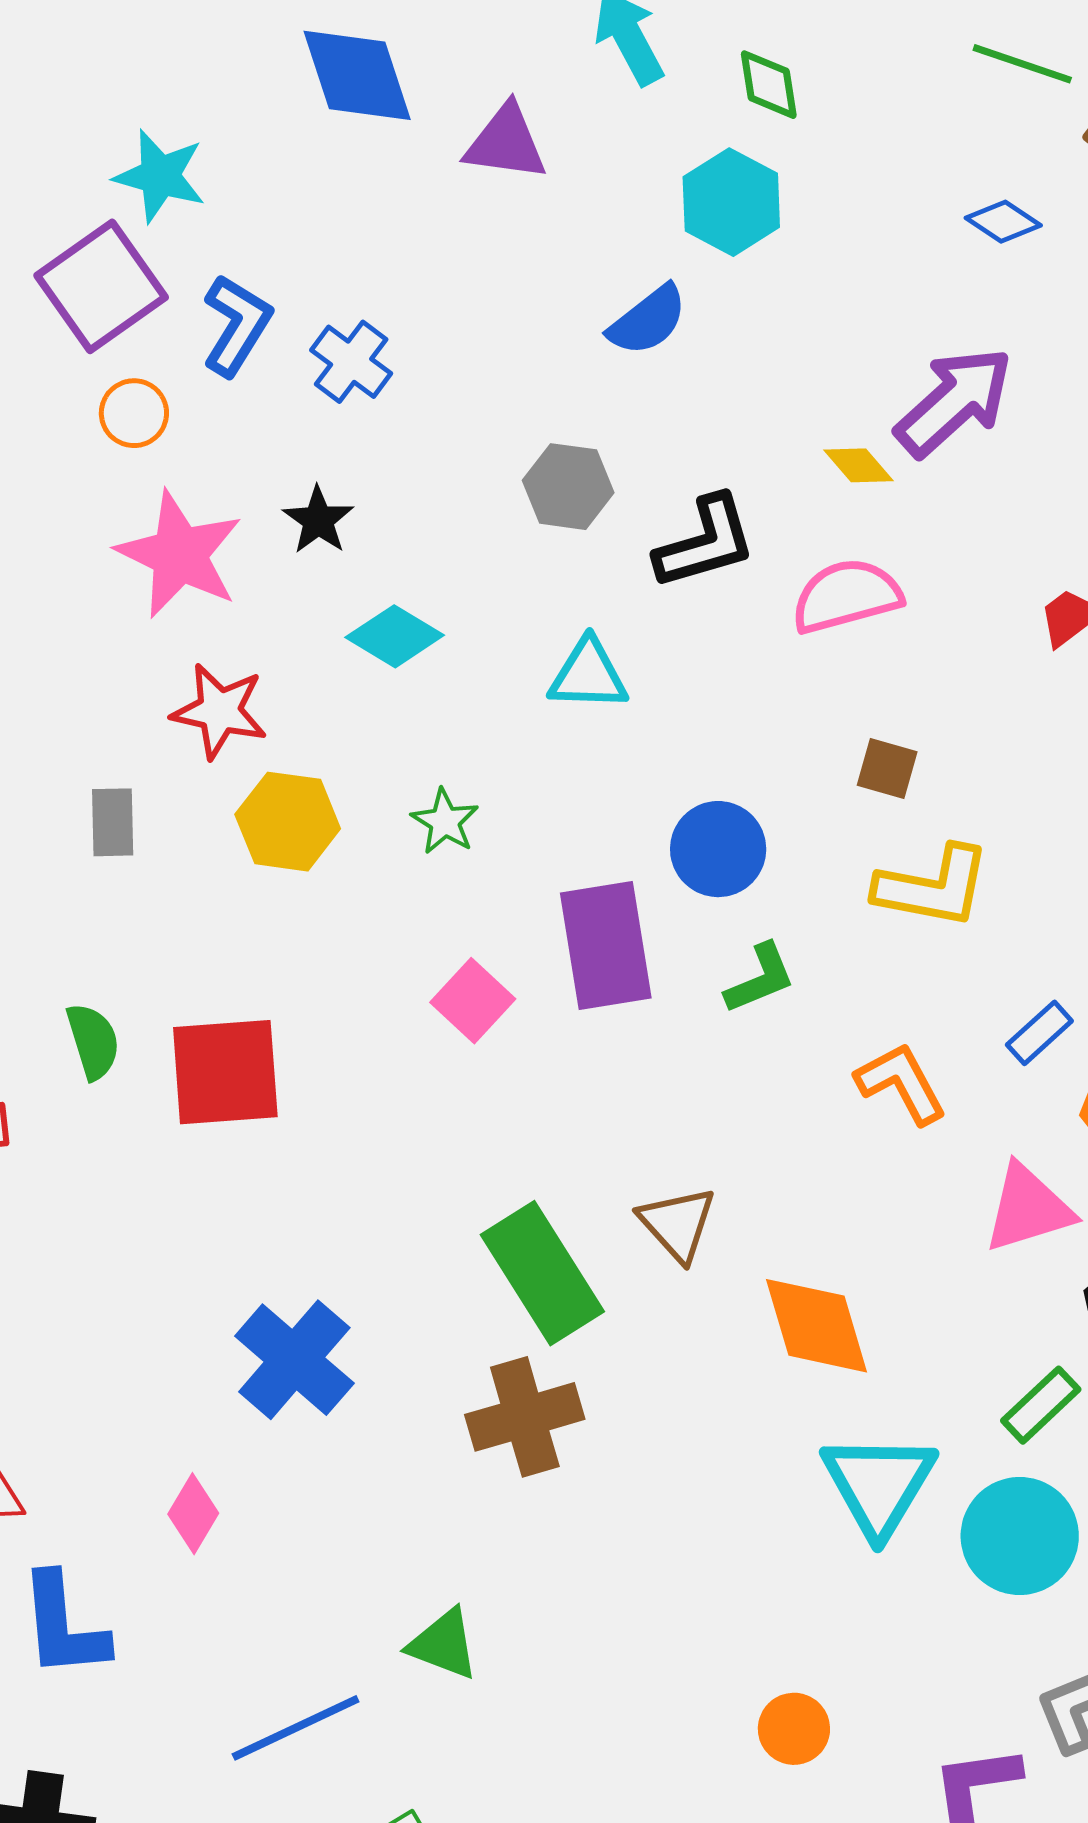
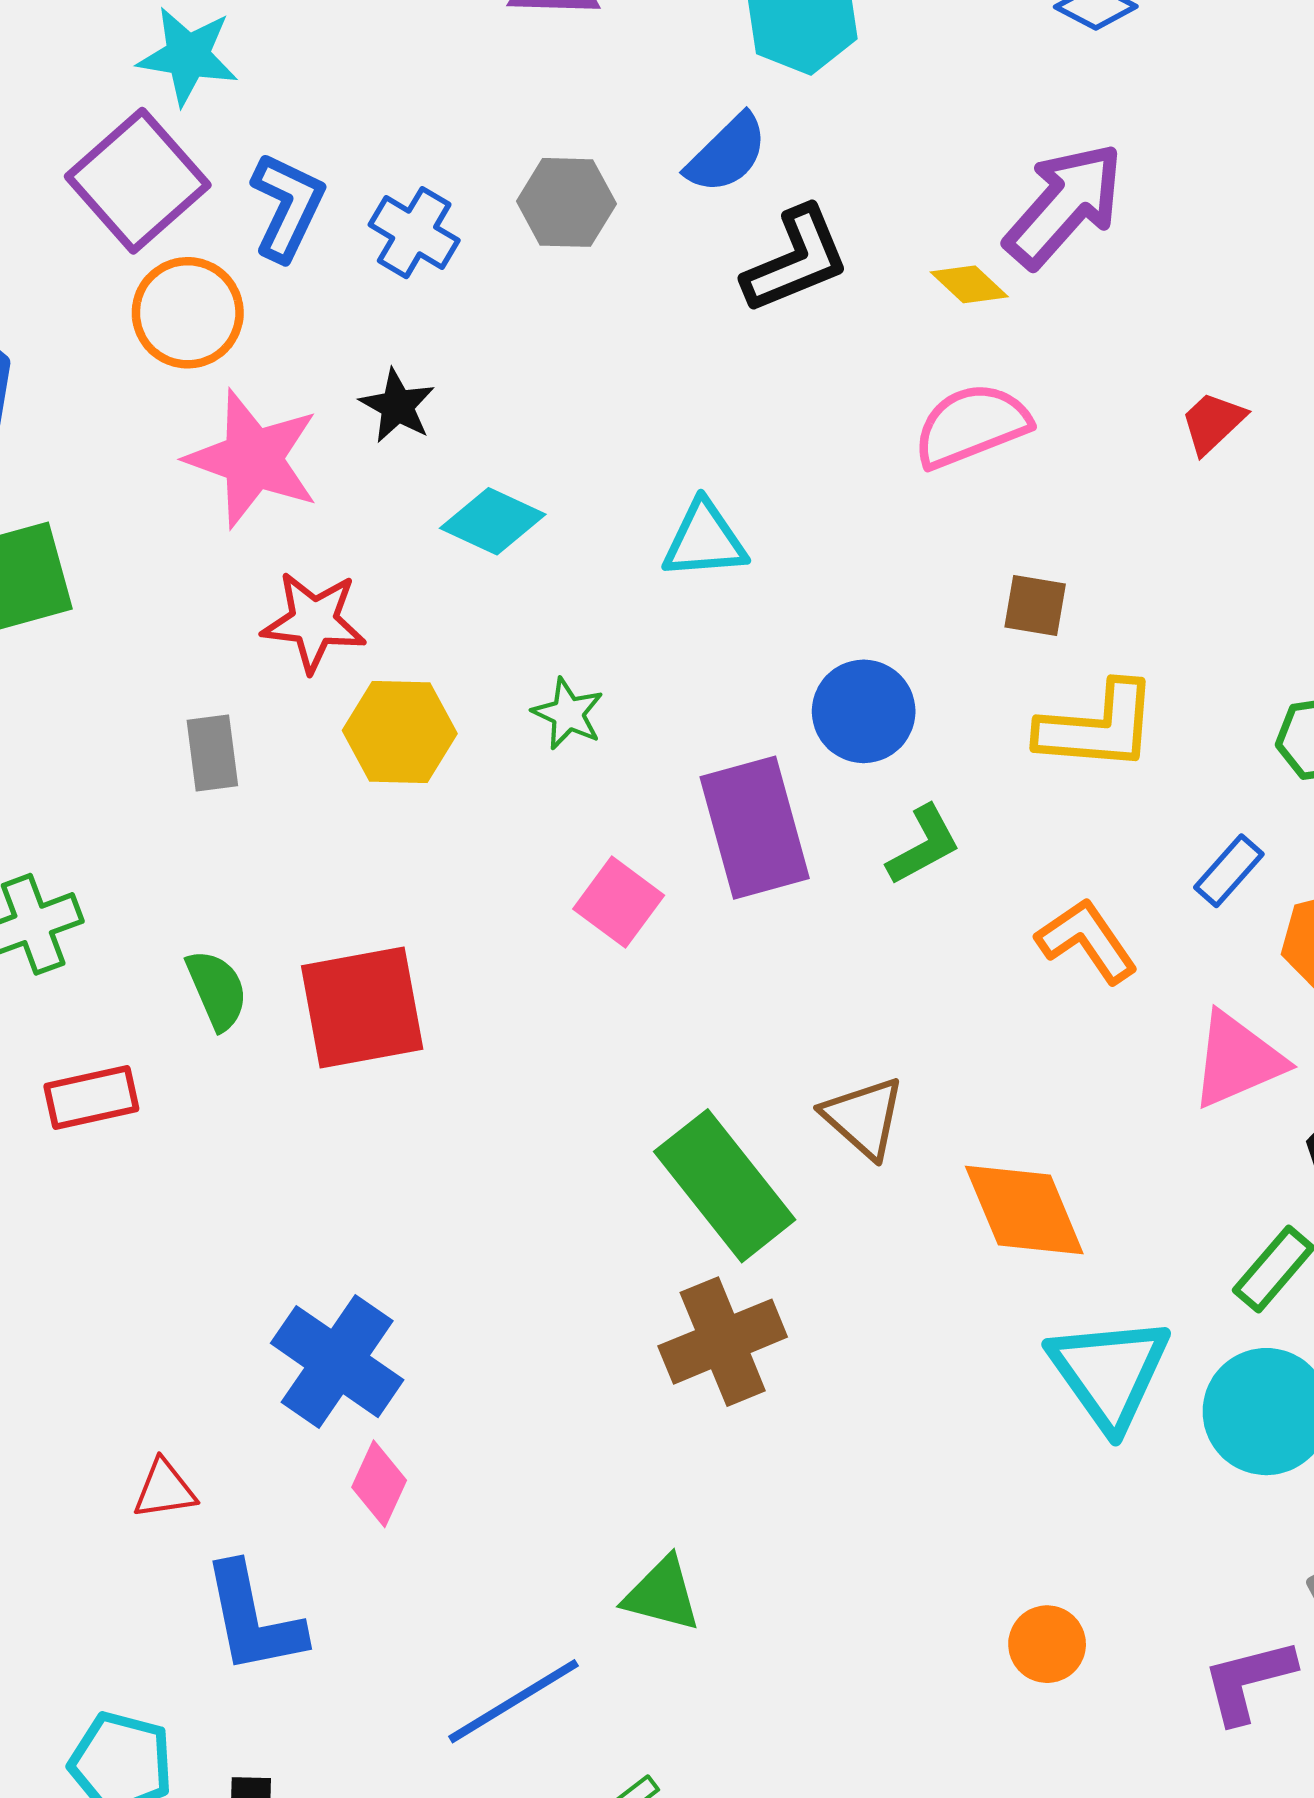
orange circle: (134, 413) -> (188, 313), size x1.5
gray hexagon: (568, 487) -> (566, 202), moved
black L-shape: (705, 542) -> (796, 260), moved
blue cross: (294, 1360) -> (337, 1362), moved

